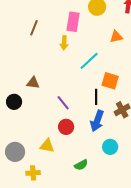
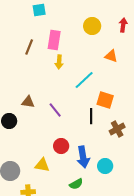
pink rectangle: (73, 22) -> (54, 40), moved
orange triangle: (116, 37) -> (111, 56), turned 32
purple line: (63, 103) -> (55, 110), moved
blue arrow: (97, 121) -> (83, 157), moved, turned -30

